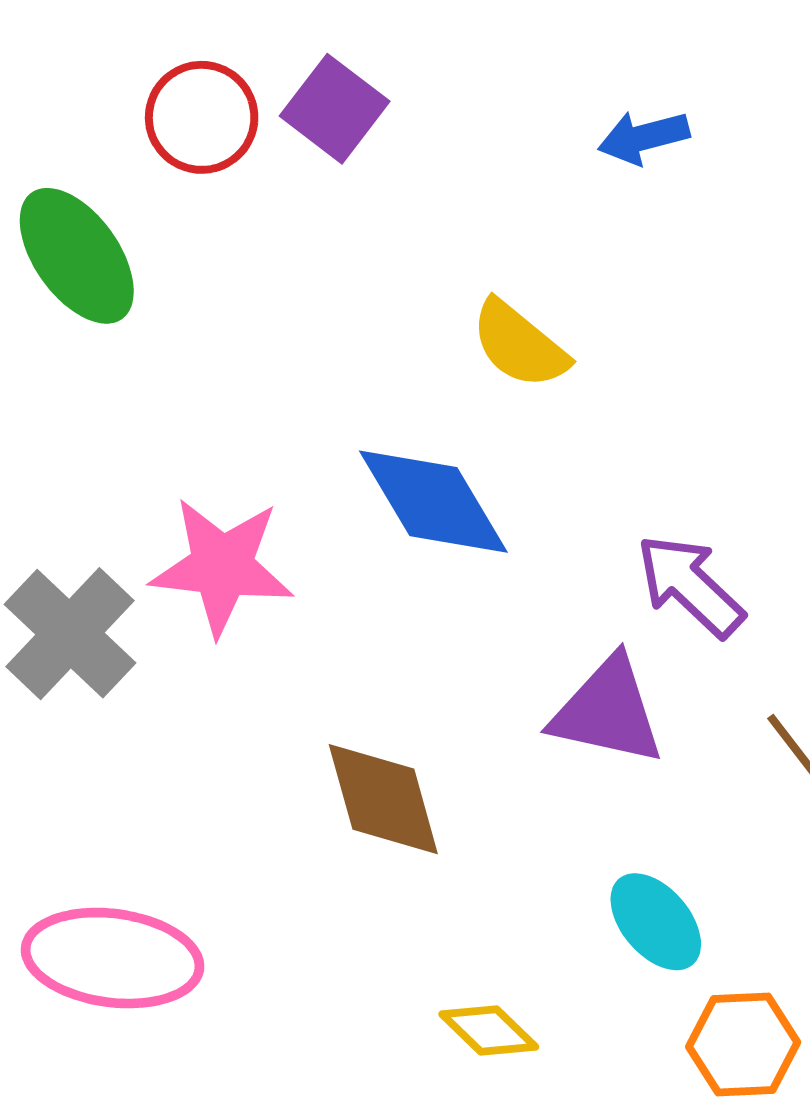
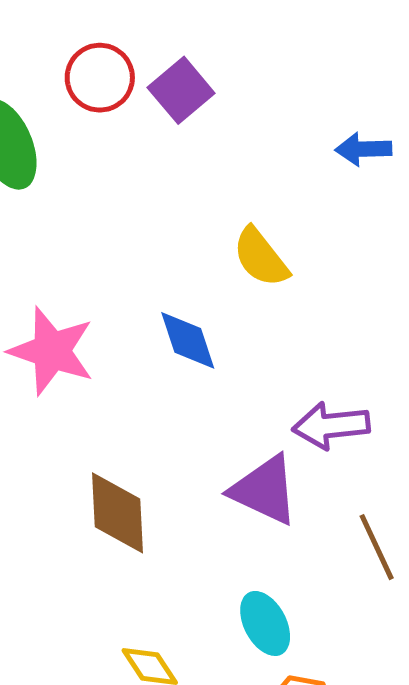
blue diamond: (433, 502) -> (188, 340), size x0.7
purple arrow: (690, 586) -> (331, 426), turned -62

